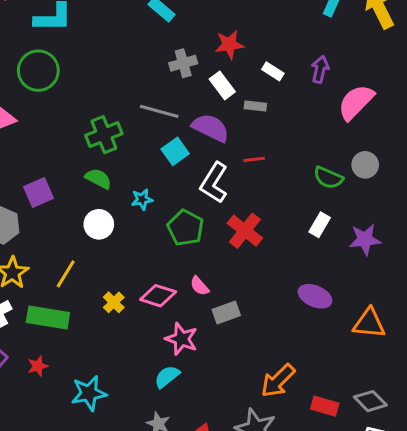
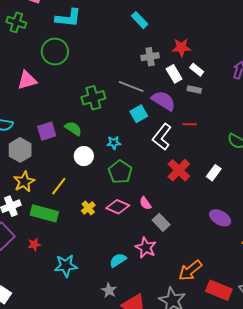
white rectangle: (273, 71) -> (197, 70), moved
green semicircle: (98, 179) -> (73, 128), moved
white rectangle: (320, 225) -> (214, 173), moved
green pentagon: (186, 228) -> (120, 172), moved
gray rectangle: (226, 312) -> (161, 222), turned 60
pink star: (181, 339) -> (146, 248), moved
red rectangle: (325, 406) -> (219, 290), size x1.4

